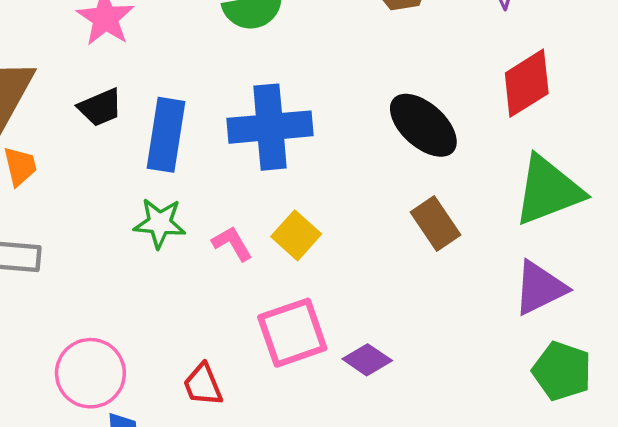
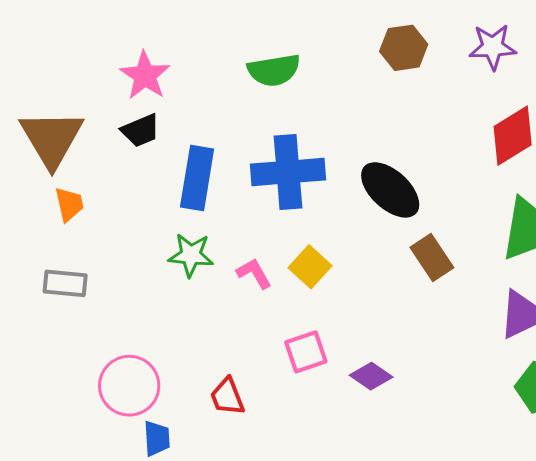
black trapezoid: (100, 107) -> (141, 131), moved
black ellipse: (423, 125) -> (390, 190), moved
pink square: (292, 333) -> (306, 352), size x0.7

